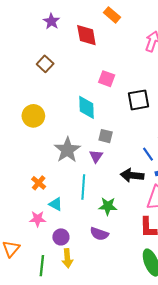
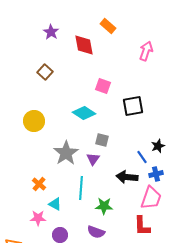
cyan diamond: (86, 107) -> (84, 113), turned -55

